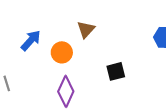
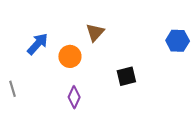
purple diamond: (66, 91) -> (74, 97), size x0.7

